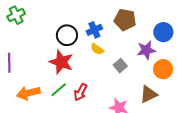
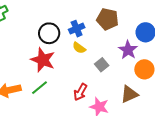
purple star: (146, 50) -> (128, 50), turned -30
red arrow: (81, 92) -> (80, 92), moved

